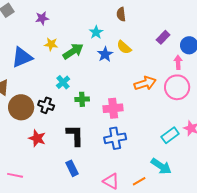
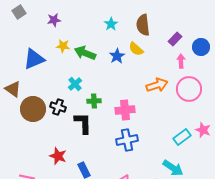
brown semicircle: (121, 14) -> (143, 25), moved, size x1.5
cyan star: (96, 32) -> (111, 24), moved
green arrow: (73, 51) -> (85, 53), turned -125
pink arrow: (178, 62) -> (181, 61), moved
black L-shape: (75, 135) -> (83, 123), moved
red star: (37, 138) -> (58, 156), moved

